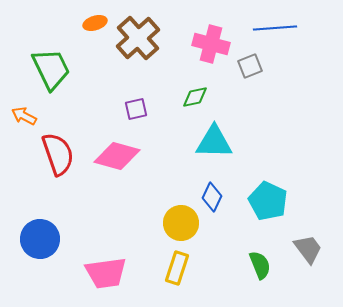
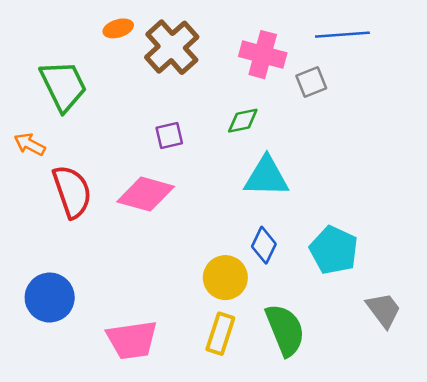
green semicircle: (260, 265) -> (285, 330), moved, size x1.5

